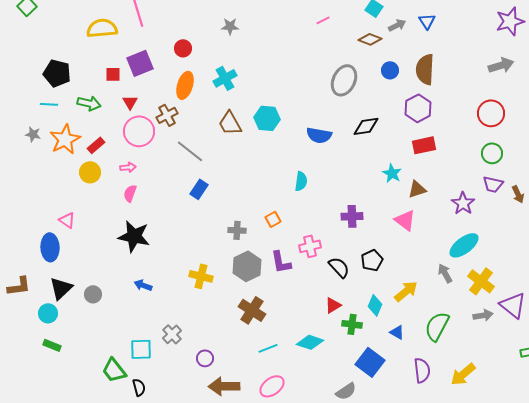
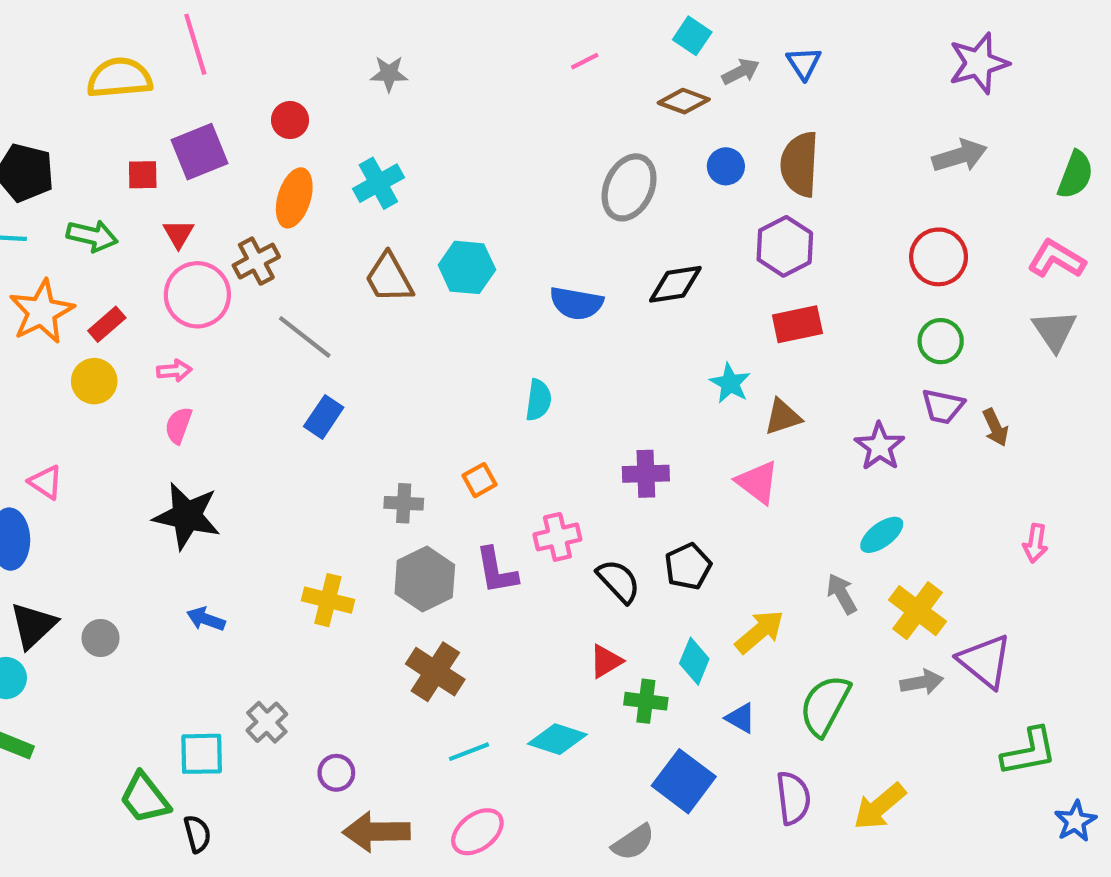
cyan ellipse: (464, 245) -> (882, 535), size x0.7

